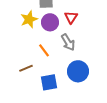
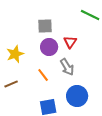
yellow star: (29, 19) -> (15, 54), moved
brown line: (26, 68) -> (11, 84), moved

